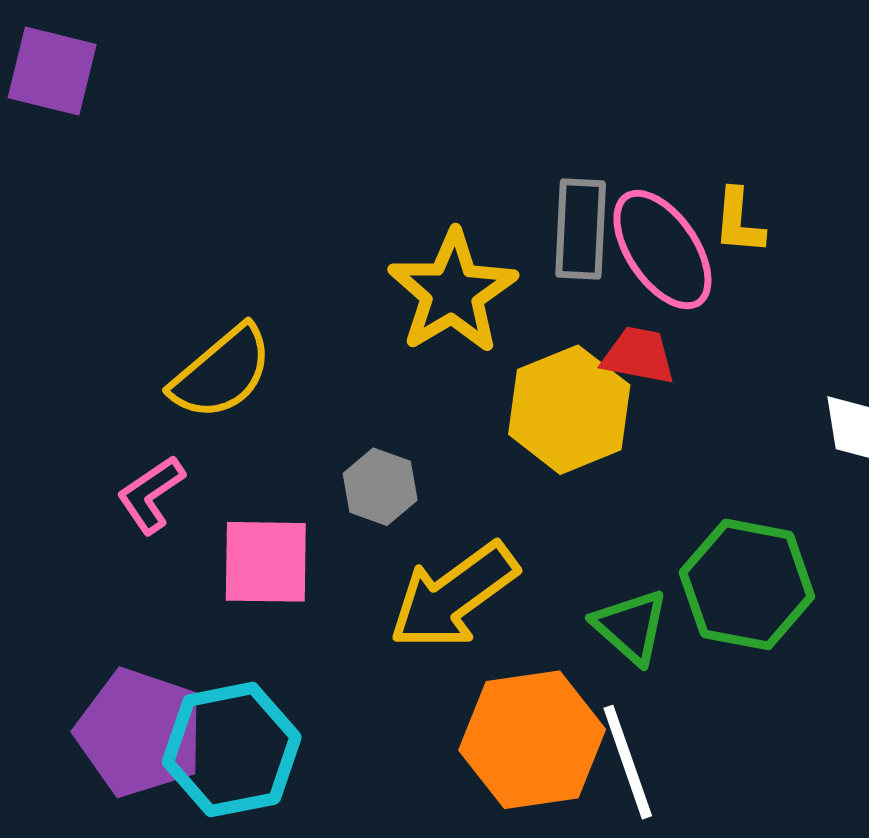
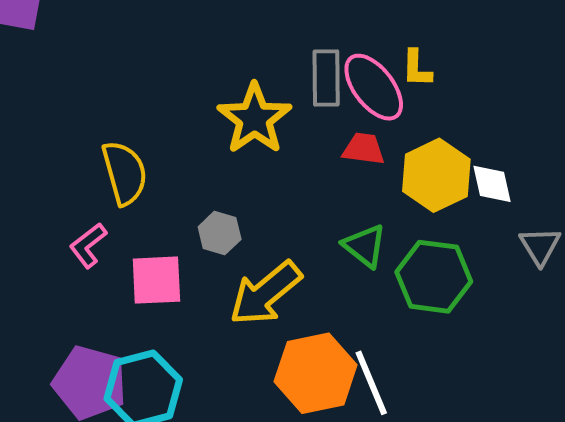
yellow semicircle: (222, 373) -> (125, 173), turned -62
yellow hexagon: (569, 410) -> (436, 175), moved
green triangle: (631, 627) -> (365, 246), moved

